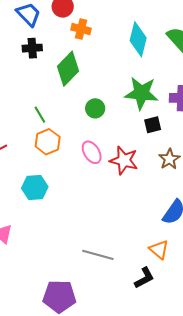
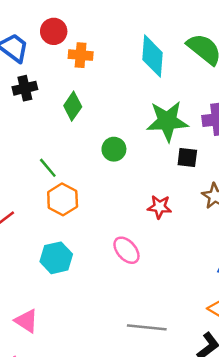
green diamond: (68, 69) -> (73, 106), size x0.7
black square: (153, 125) -> (187, 157), turned 30
pink ellipse: (92, 152) -> (126, 250), moved
red star: (124, 160) -> (159, 207), size x0.7

